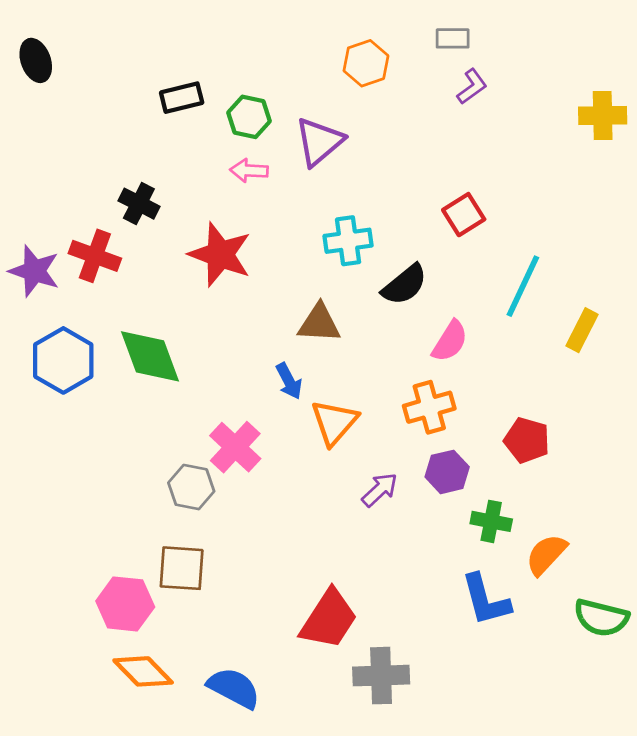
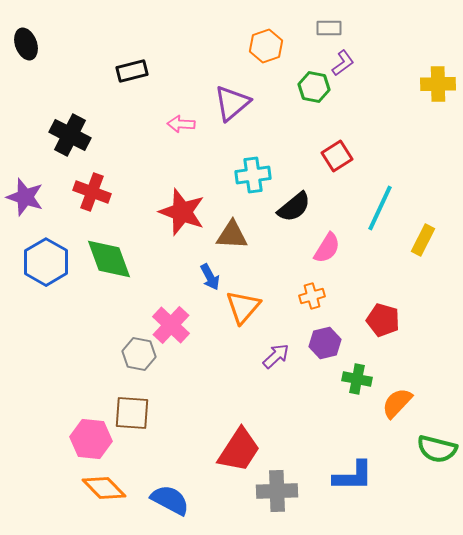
green hexagon: (249, 117) -> (314, 87), moved
black cross: (139, 204) -> (70, 135), moved, size x1.4
red star: (220, 254) -> (182, 212), moved
red cross: (95, 256) -> (92, 192), moved
orange cross: (429, 407) -> (312, 296), size x0.7
blue L-shape: (486, 600) -> (353, 476), moved, turned -75

